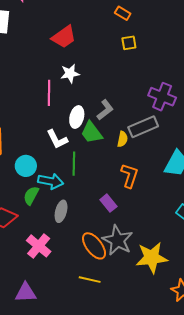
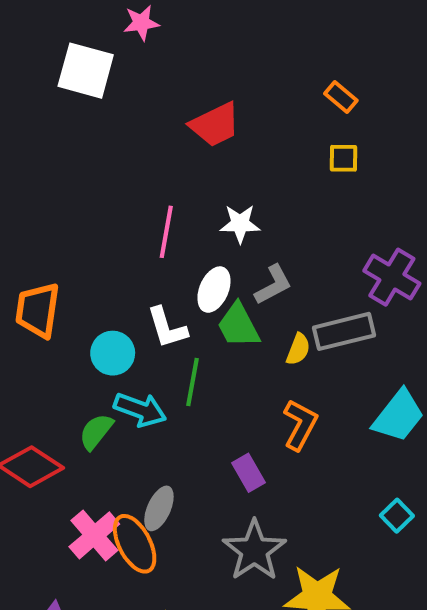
white star: (70, 73) -> (240, 224), moved
cyan circle: (26, 166) -> (113, 353), moved
gray ellipse: (61, 211) -> (159, 508), moved
orange ellipse: (94, 246) -> (135, 544), moved

